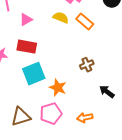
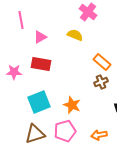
orange rectangle: (85, 22) -> (102, 62), moved
cyan square: (34, 74) -> (39, 102), moved

